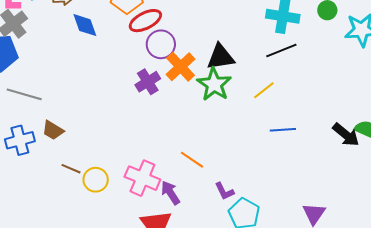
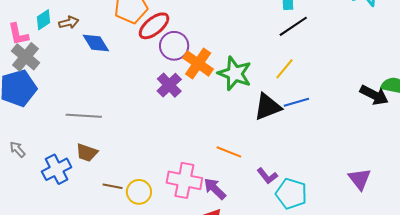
black triangle: (221, 57) -> (268, 107), moved
gray line: (24, 94) -> (84, 116), moved
blue line: (283, 130) -> (296, 102), moved

